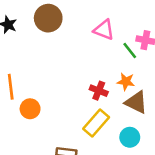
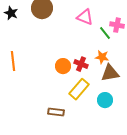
brown triangle: (136, 102) -> (110, 73), turned -36
orange circle: (30, 109) -> (63, 66), moved

